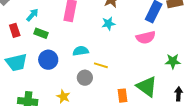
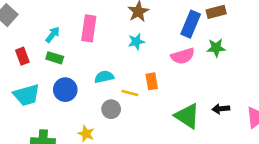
cyan arrow: (32, 15) -> (53, 35), moved
green star: (173, 61) -> (216, 48), moved
black arrow: (179, 94) -> (221, 109), moved, turned -96
orange rectangle: (122, 96) -> (152, 81), moved

